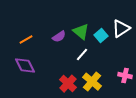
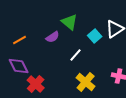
green triangle: (81, 32) -> (70, 22), moved
red cross: (68, 84) -> (36, 84), moved

